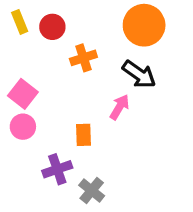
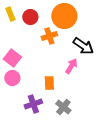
orange circle: (144, 25) -> (64, 16), moved
gray cross: (92, 190) -> (63, 107), moved

